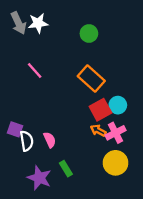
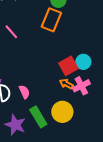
orange rectangle: (91, 79) -> (51, 20), moved, turned 70
yellow circle: (116, 163) -> (62, 112), moved
green rectangle: (66, 169) -> (38, 117), size x1.5

